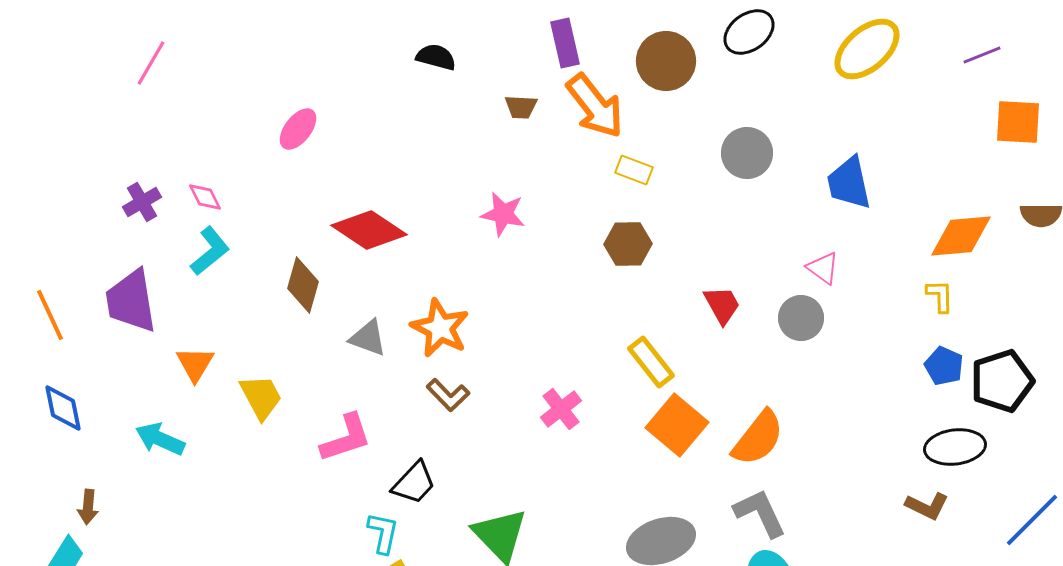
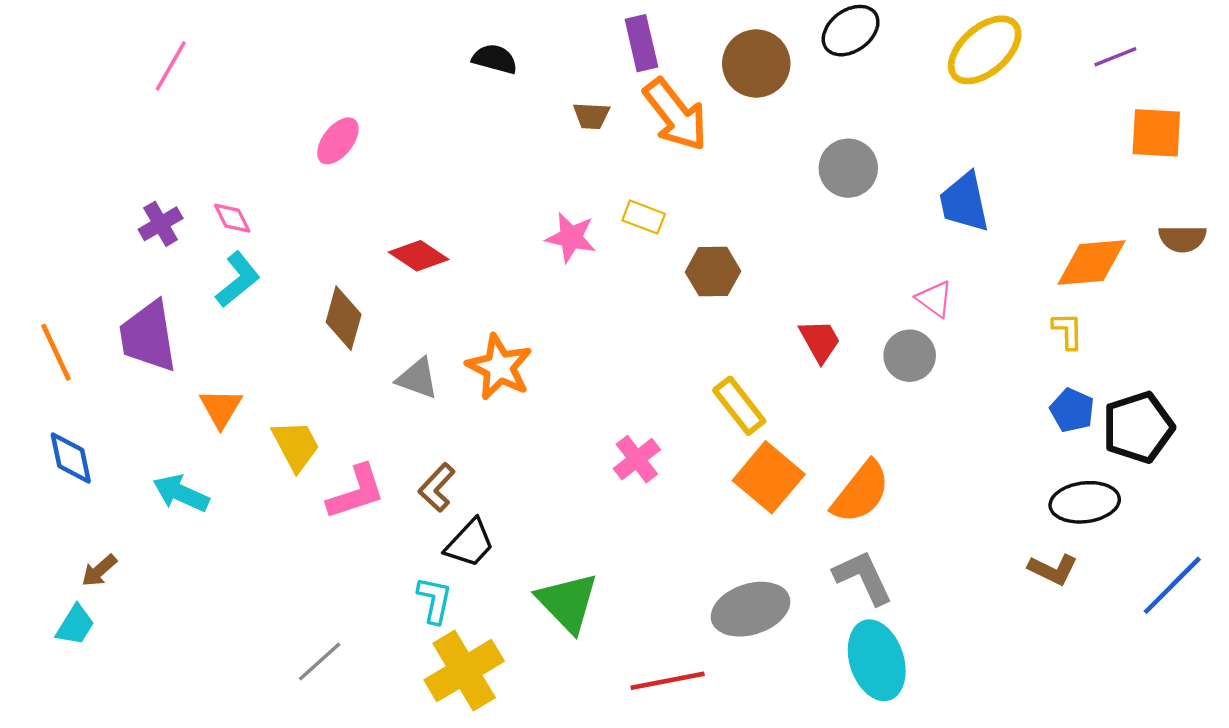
yellow rectangle: (634, 170) -> (644, 217), moved
red diamond: (369, 230) -> (419, 256), size x0.7
brown L-shape: (448, 395) -> (437, 488), moved, turned 87
pink L-shape: (346, 438) -> (356, 492), moved
brown arrow: (88, 507) -> (99, 571), turned 44

